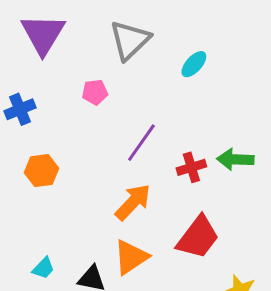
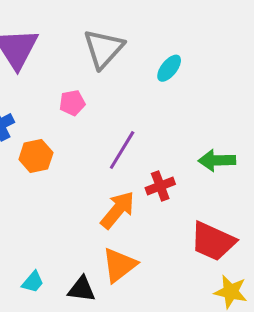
red cross: (191, 167) -> (160, 186), moved
orange hexagon: (41, 171) -> (36, 156), moved
red trapezoid: (198, 237) -> (213, 241), moved, turned 81

